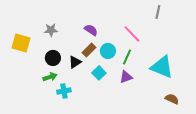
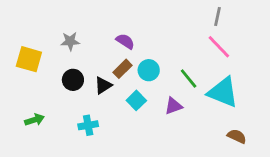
pink line: (132, 34) -> (219, 47), moved
green line: (127, 57) -> (189, 78), moved, turned -63
green arrow: (50, 77) -> (34, 120), moved

